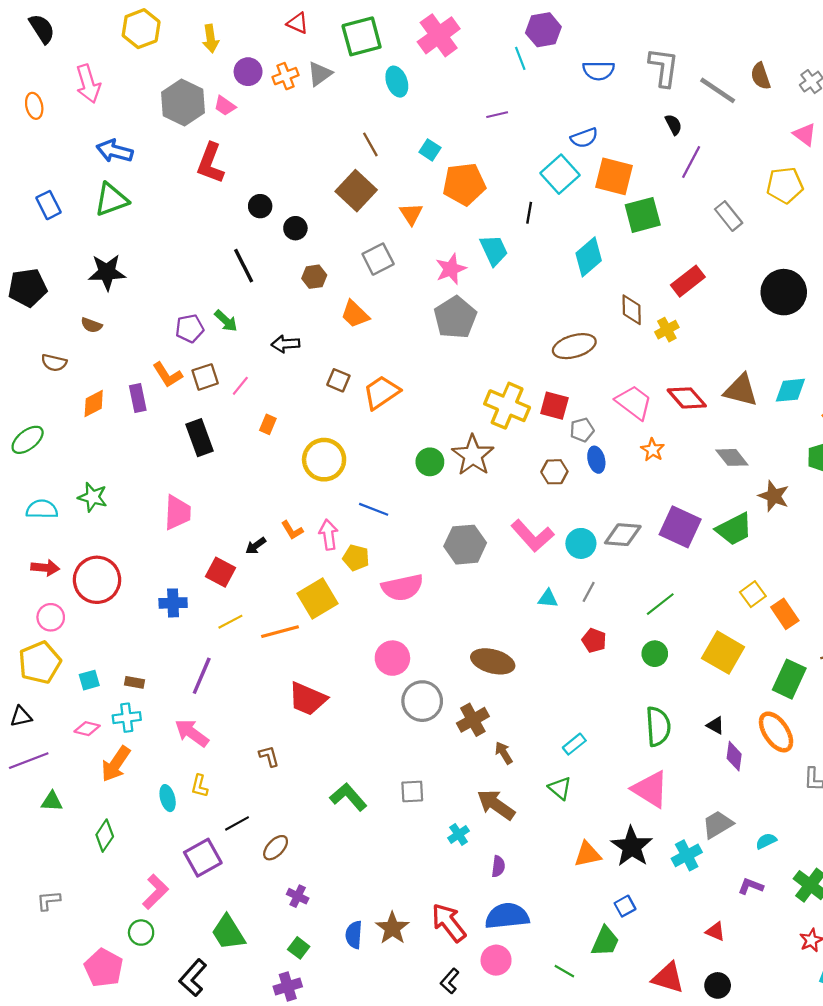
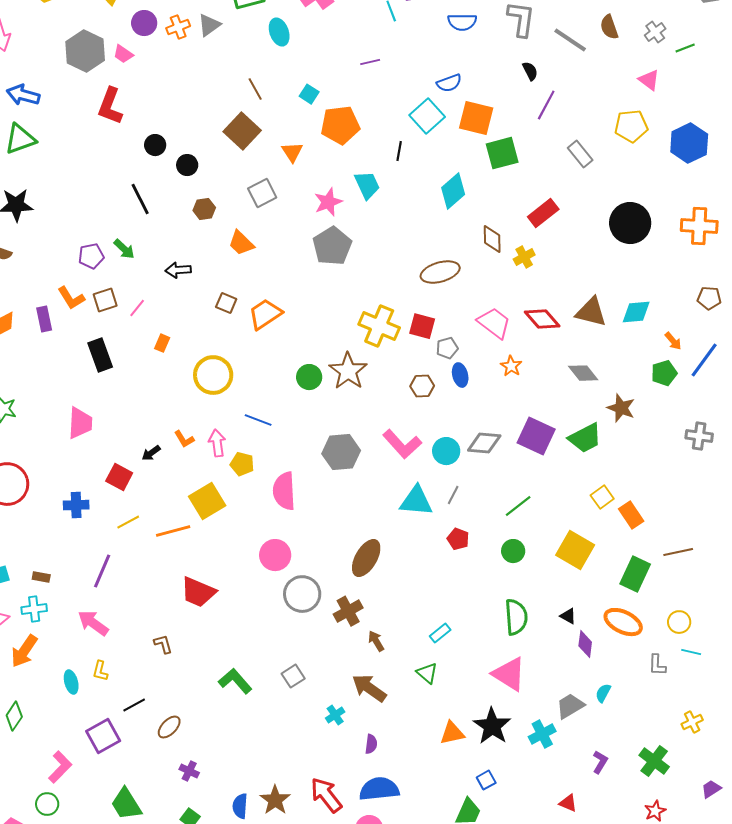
pink semicircle: (402, 588) -> (284, 491), turned 99
cyan triangle: (548, 599) -> (416, 501), size x1.8
brown ellipse: (493, 661) -> (366, 558), turned -75
orange ellipse: (776, 732) -> (623, 622), turned -30
gray square: (412, 791) -> (293, 676), turned -30
cyan semicircle: (766, 841) -> (603, 693), moved, turned -36
purple L-shape: (751, 886) -> (600, 762), turned 100

